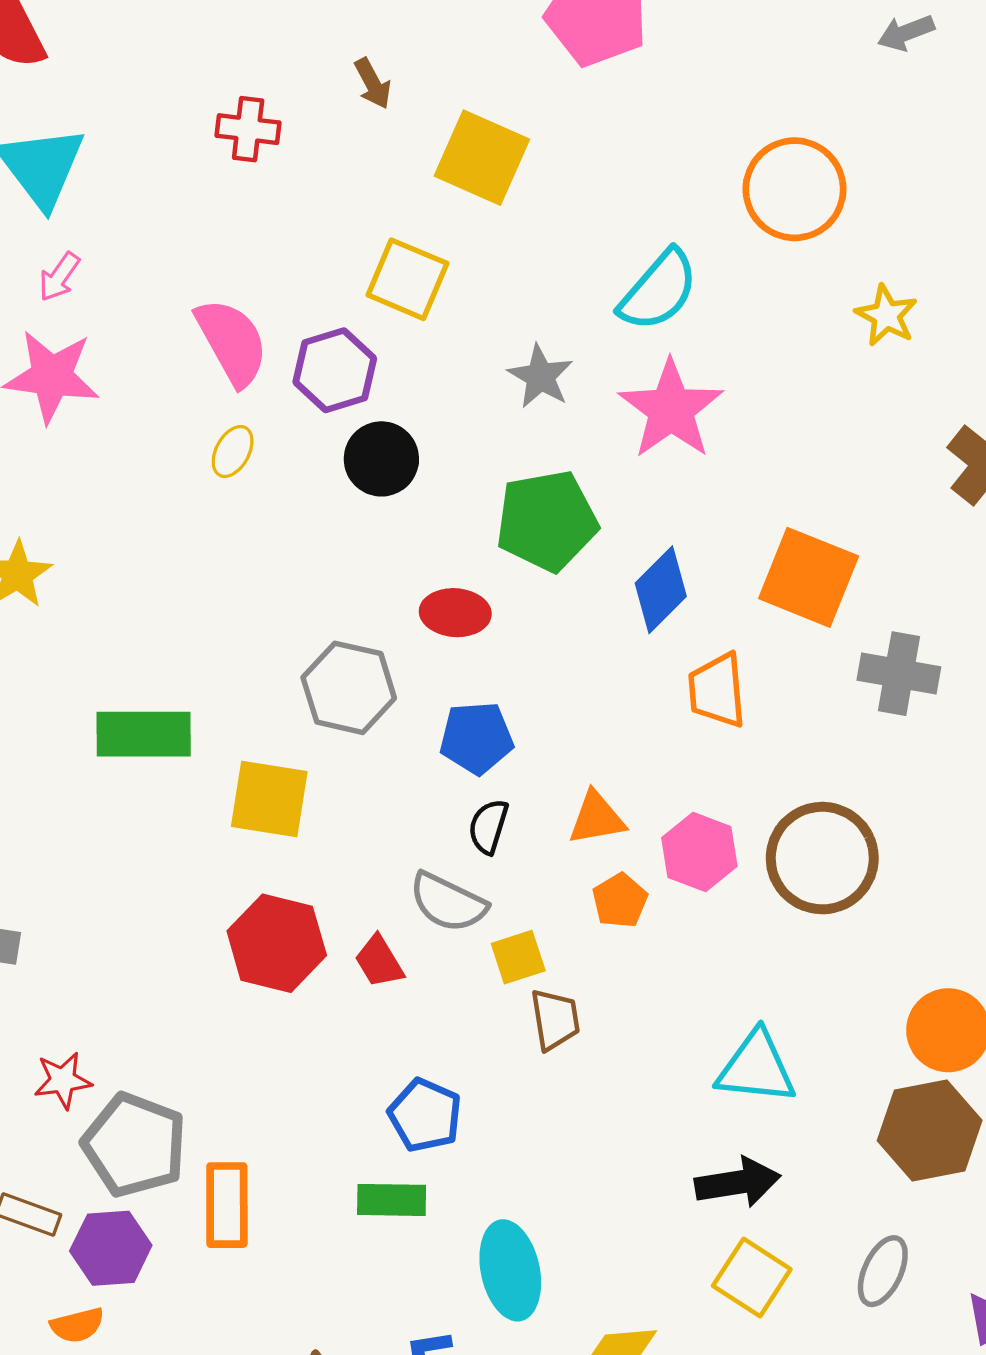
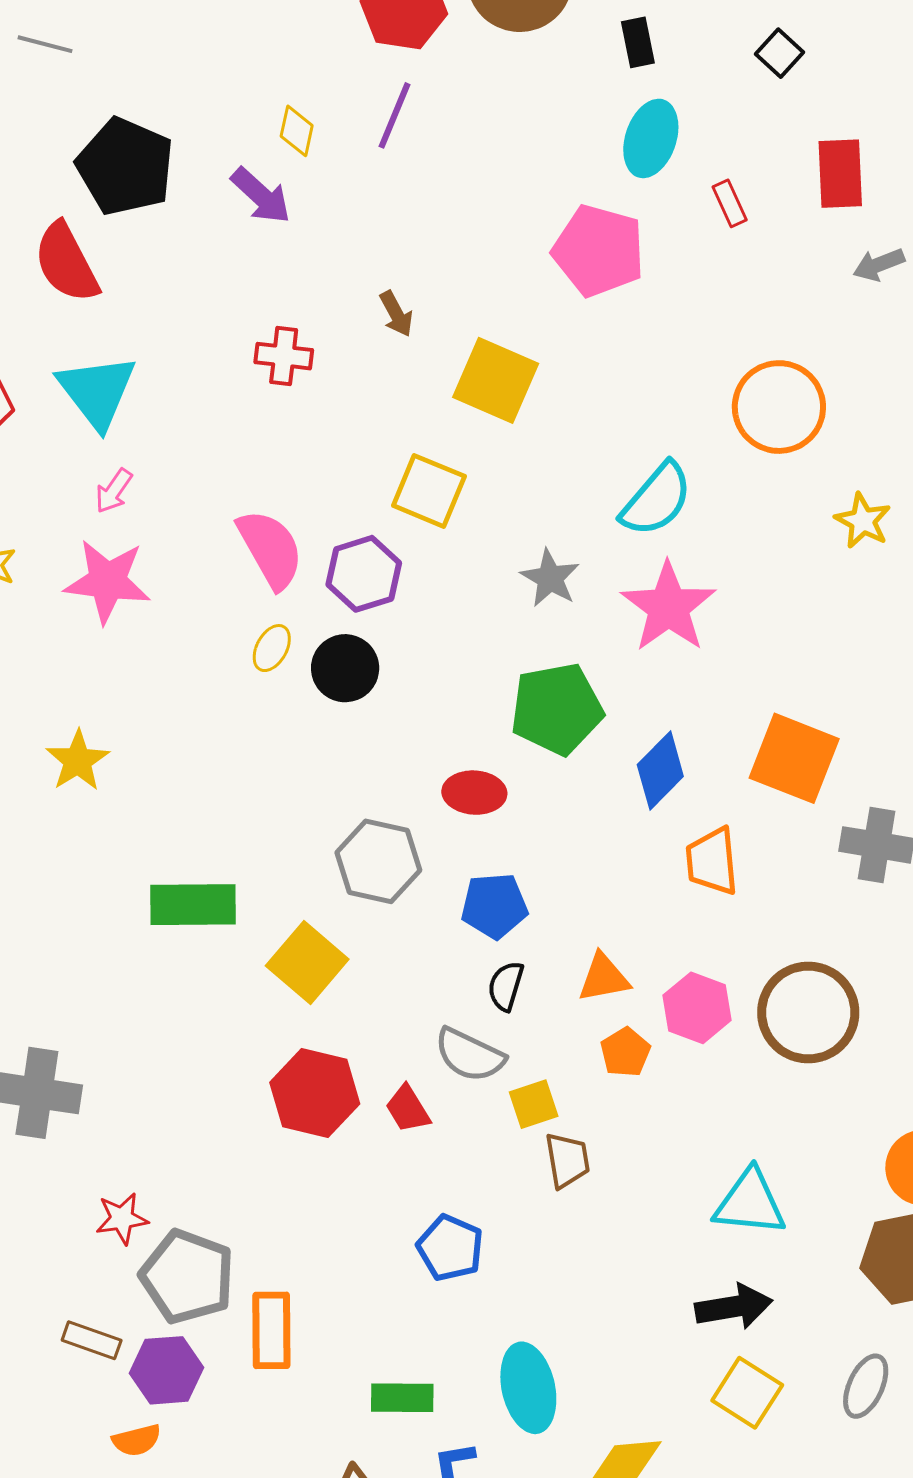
black circle: (381, 459) -> (345, 668), moved
yellow square: (269, 799) -> (307, 963), turned 32
green rectangle: (392, 1200) -> (402, 1398), moved

